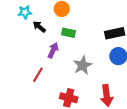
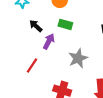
black arrow: (39, 27) -> (36, 26), moved

